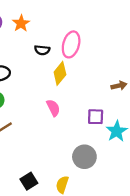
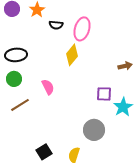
black semicircle: (42, 50) -> (56, 25), moved
pink semicircle: (53, 108) -> (48, 87), moved

